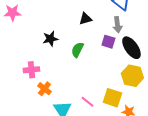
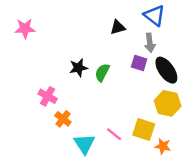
black triangle: (85, 19) -> (118, 27), moved
black star: (50, 39) -> (78, 68), moved
pink cross: (31, 70) -> (48, 96), turned 35

